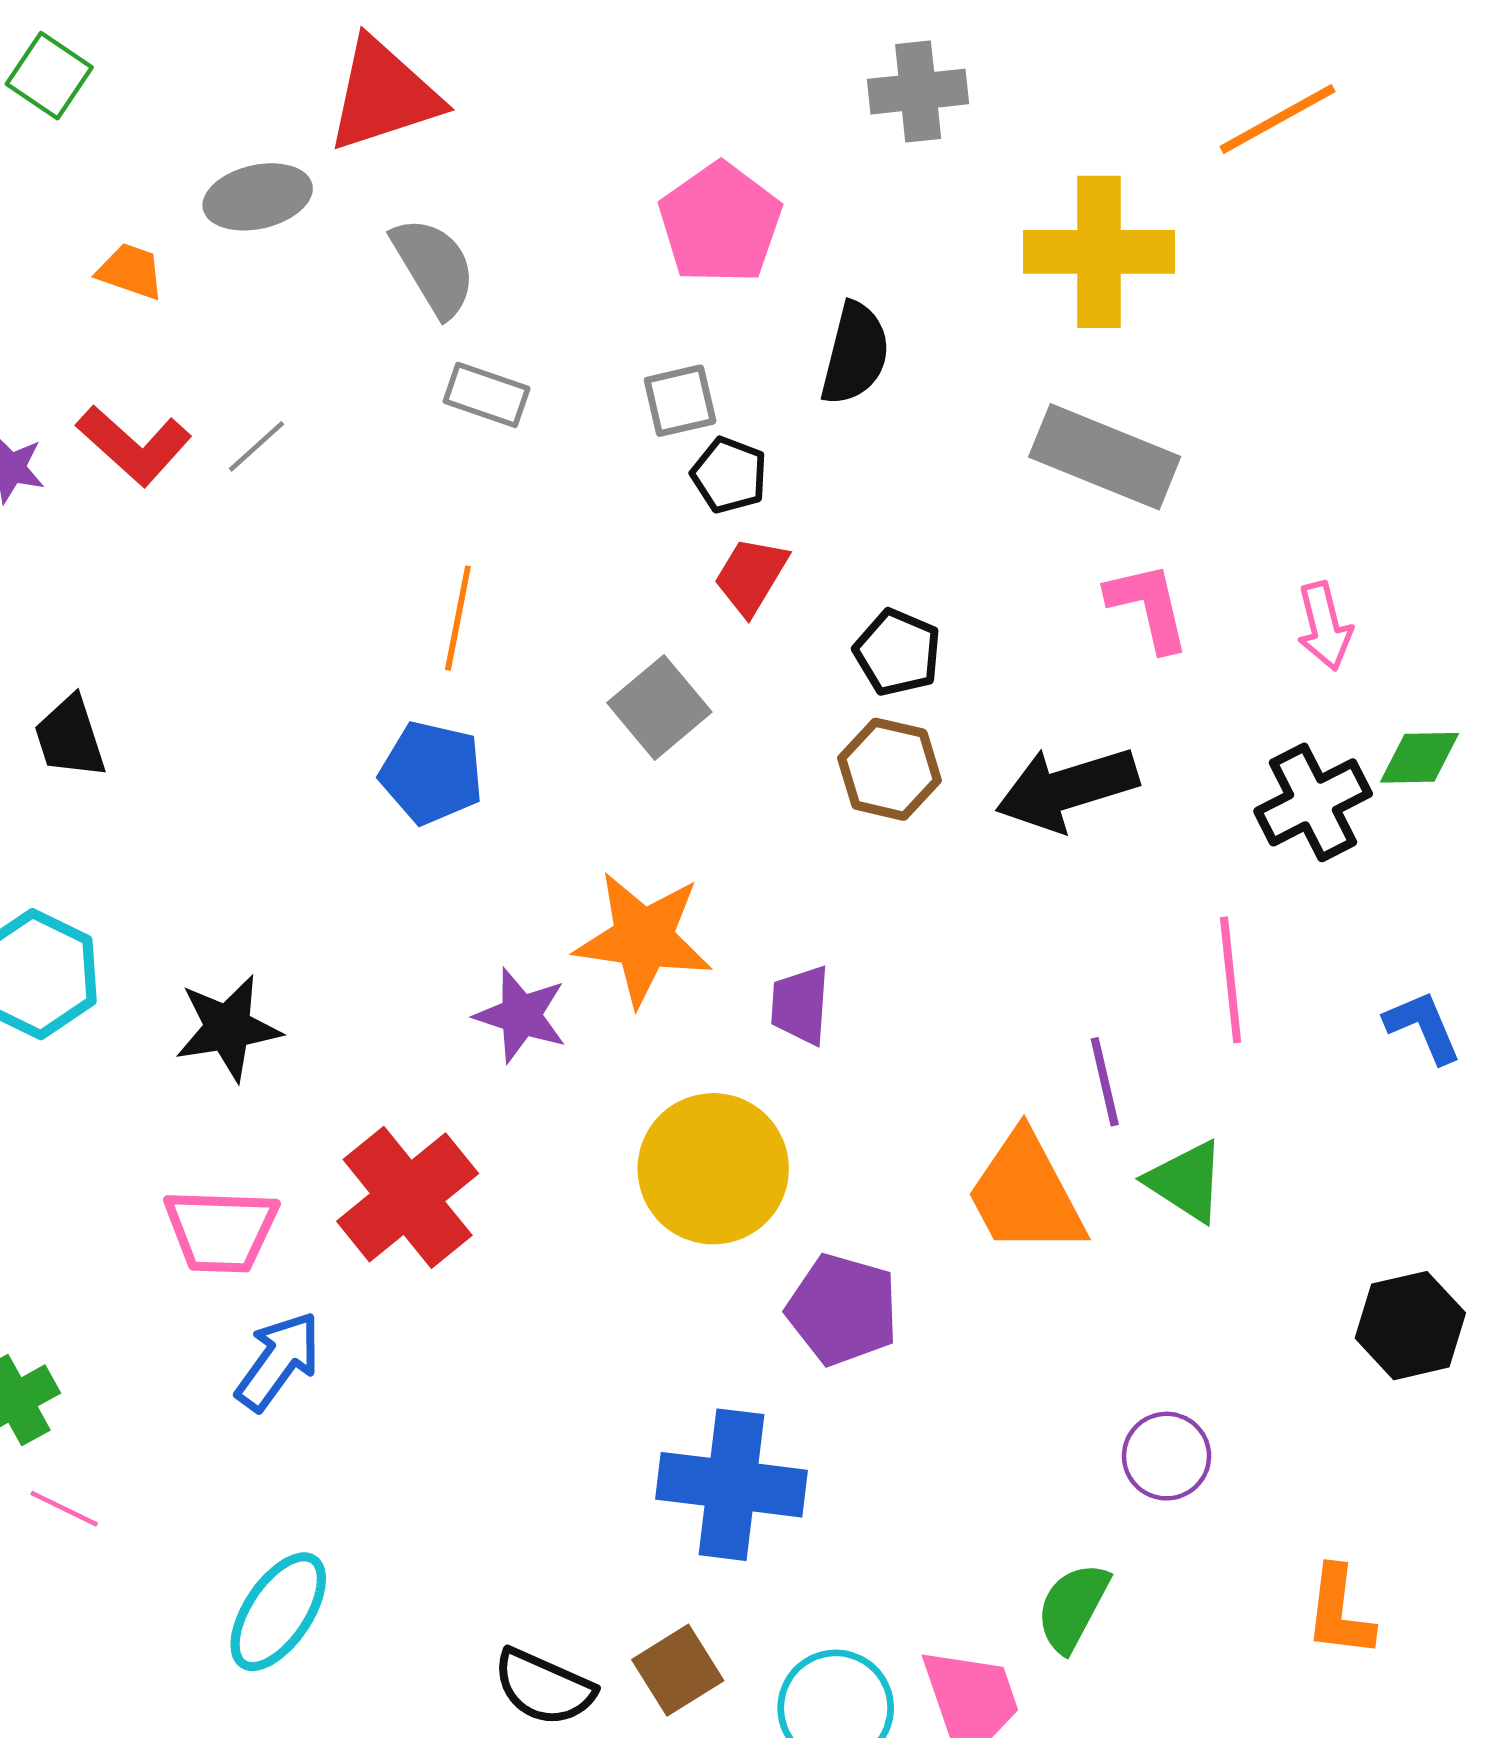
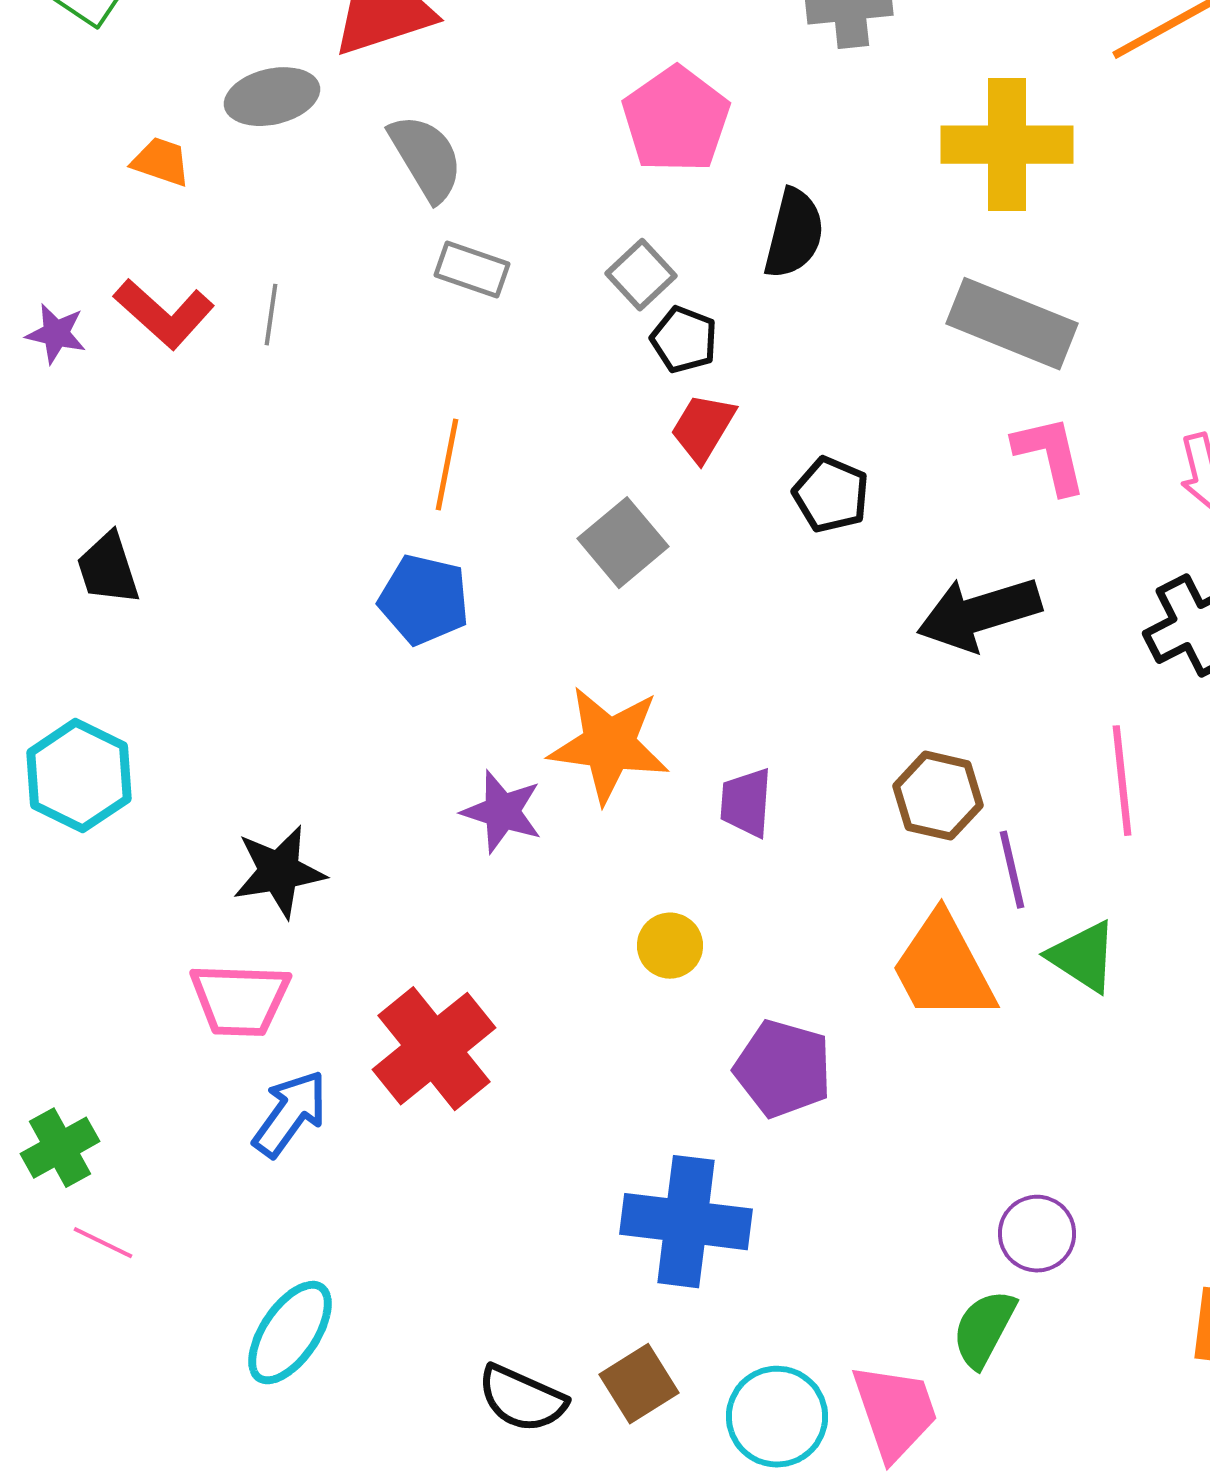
gray square: (680, 401) -> (641, 275), turned -30
gray line: (256, 446) -> (271, 315), turned -40
brown hexagon: (889, 769) -> (938, 796), moved
black star: (228, 1028) -> (279, 872), moved
yellow circle: (713, 1169) -> (670, 946), size x0.5
red cross: (408, 1197) -> (434, 1049), moved
purple circle: (1167, 1456) -> (1037, 1234), moved

